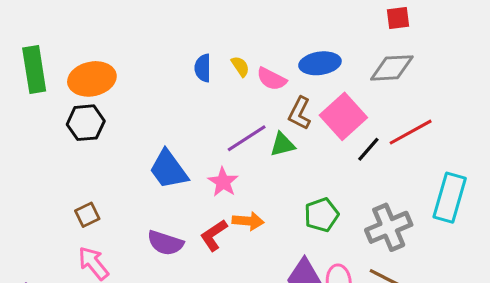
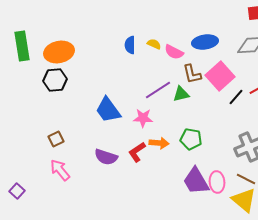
yellow semicircle: (240, 66) -> (154, 44), turned -32
brown L-shape: (300, 113) -> (192, 74), turned -40
pink star: (223, 182) -> (143, 118), turned -30
green pentagon: (322, 215) -> (191, 139), moved, turned 30

